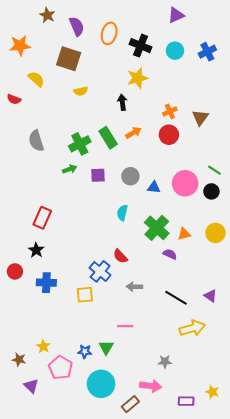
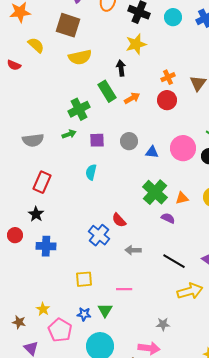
yellow semicircle: (81, 91) -> (80, 57), size x1.6
green rectangle: (108, 138) -> (107, 91), moved
gray semicircle: (36, 141) -> (33, 140), moved, turned -80
cyan semicircle: (122, 213) -> (91, 172), moved
yellow square: (85, 295) -> (84, 279), moved

